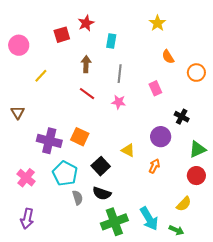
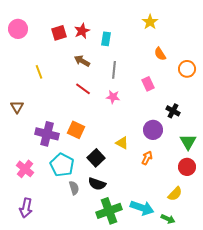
red star: (86, 23) -> (82, 31), moved
pink circle: (19, 45) -> (18, 29), moved
brown arrow: (86, 64) -> (82, 61), turned -63
yellow line: (41, 76) -> (39, 72), turned -64
green triangle: (197, 149) -> (188, 142), turned -36
cyan arrow: (149, 219) -> (142, 208), turned -40

